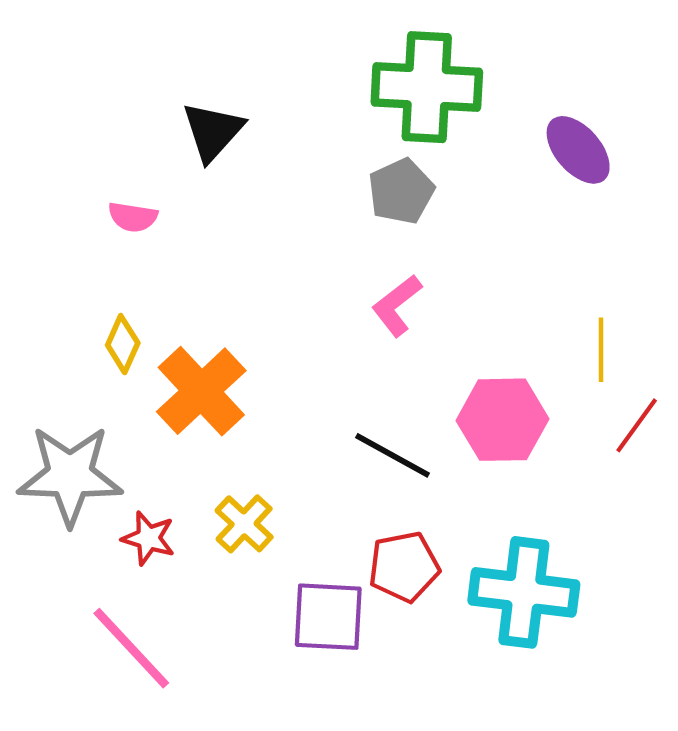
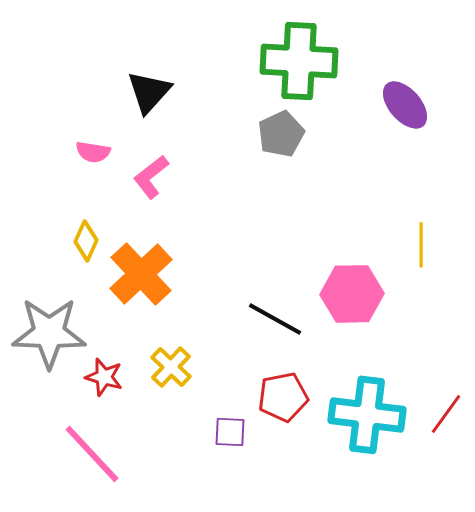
pink L-shape: (397, 305) -> (151, 177), moved
red line: (637, 425) -> (446, 414), moved
purple square: (328, 617) -> (230, 432), size x0.6

